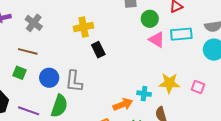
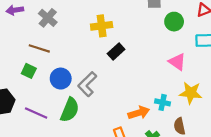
pink triangle: (157, 40) -> (177, 62), moved
black rectangle: (98, 50) -> (116, 51), turned 70
gray L-shape: (74, 81) -> (87, 84), turned 35

